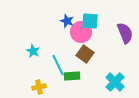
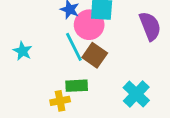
cyan line: (58, 65) -> (74, 47), moved
yellow cross: (39, 87) -> (60, 101), moved

